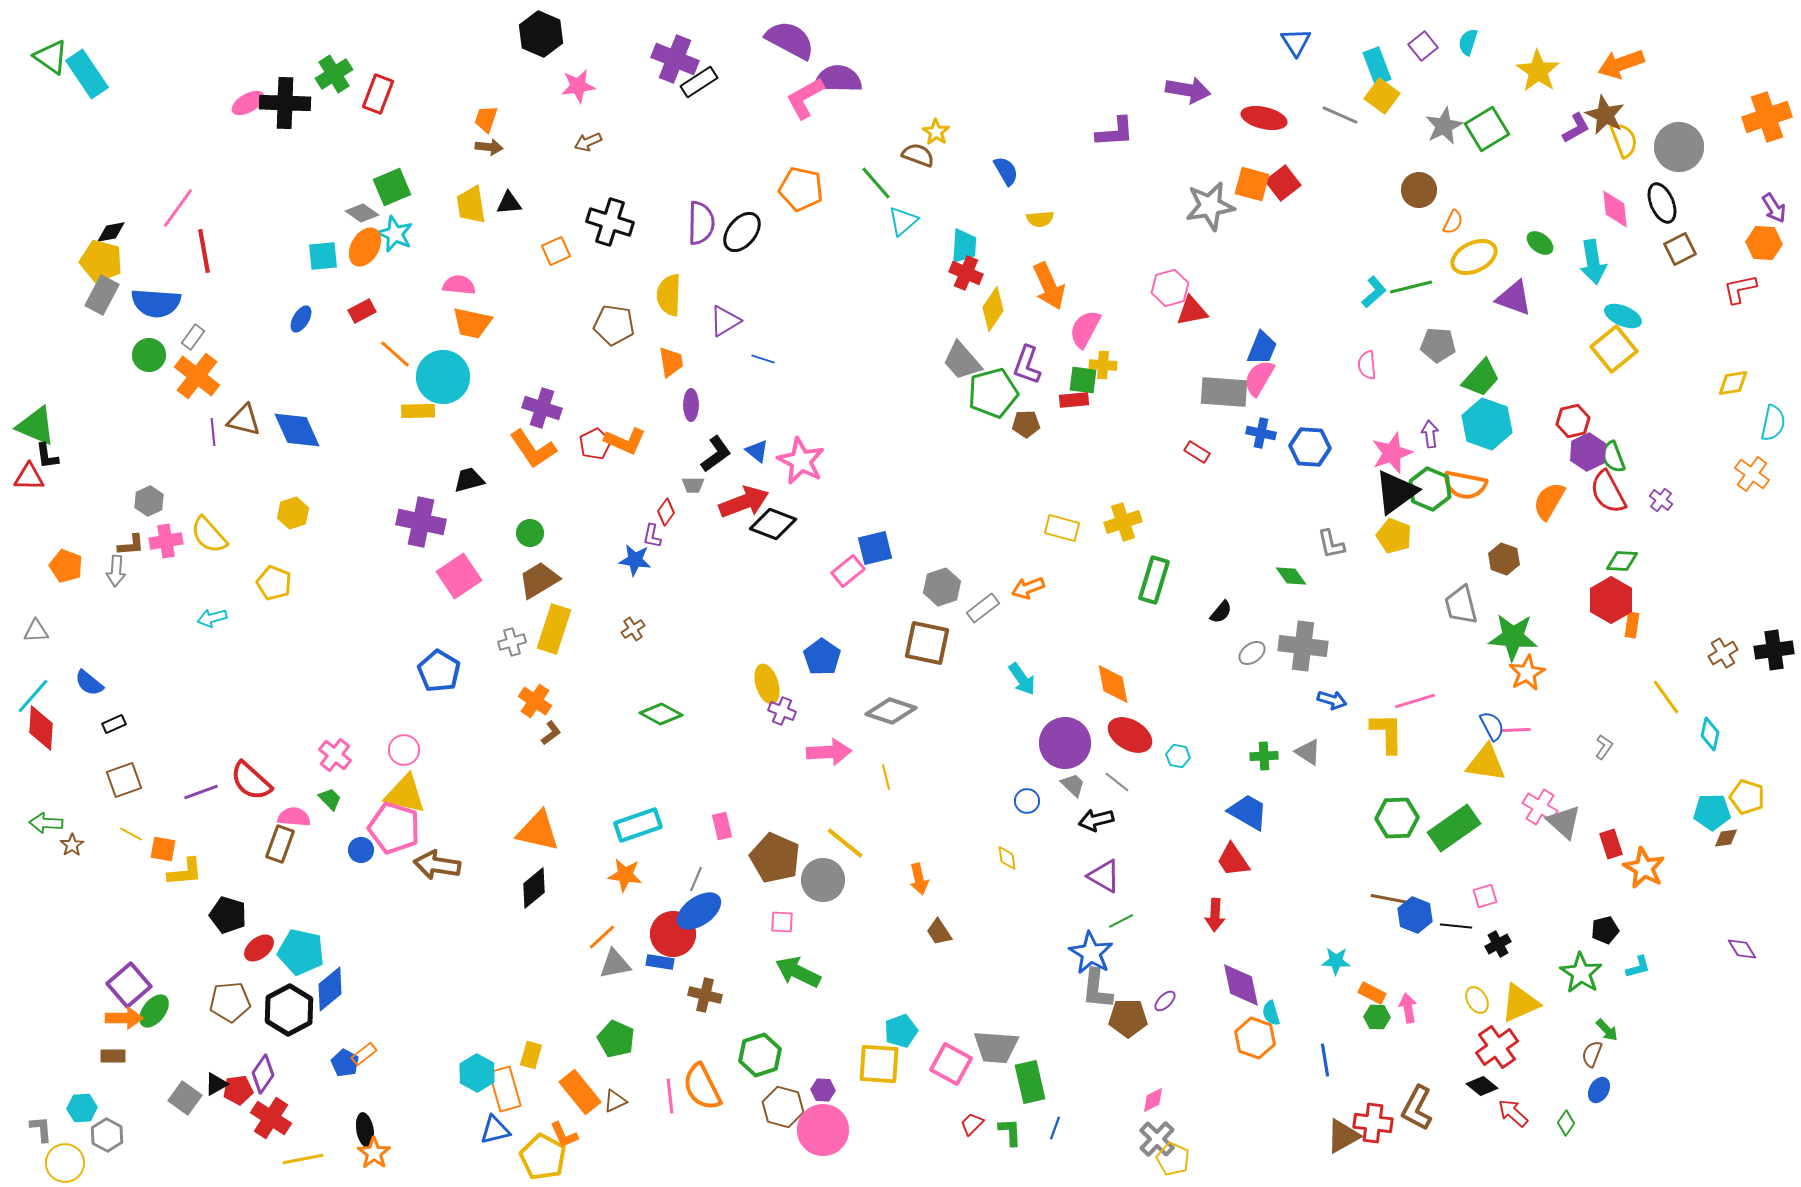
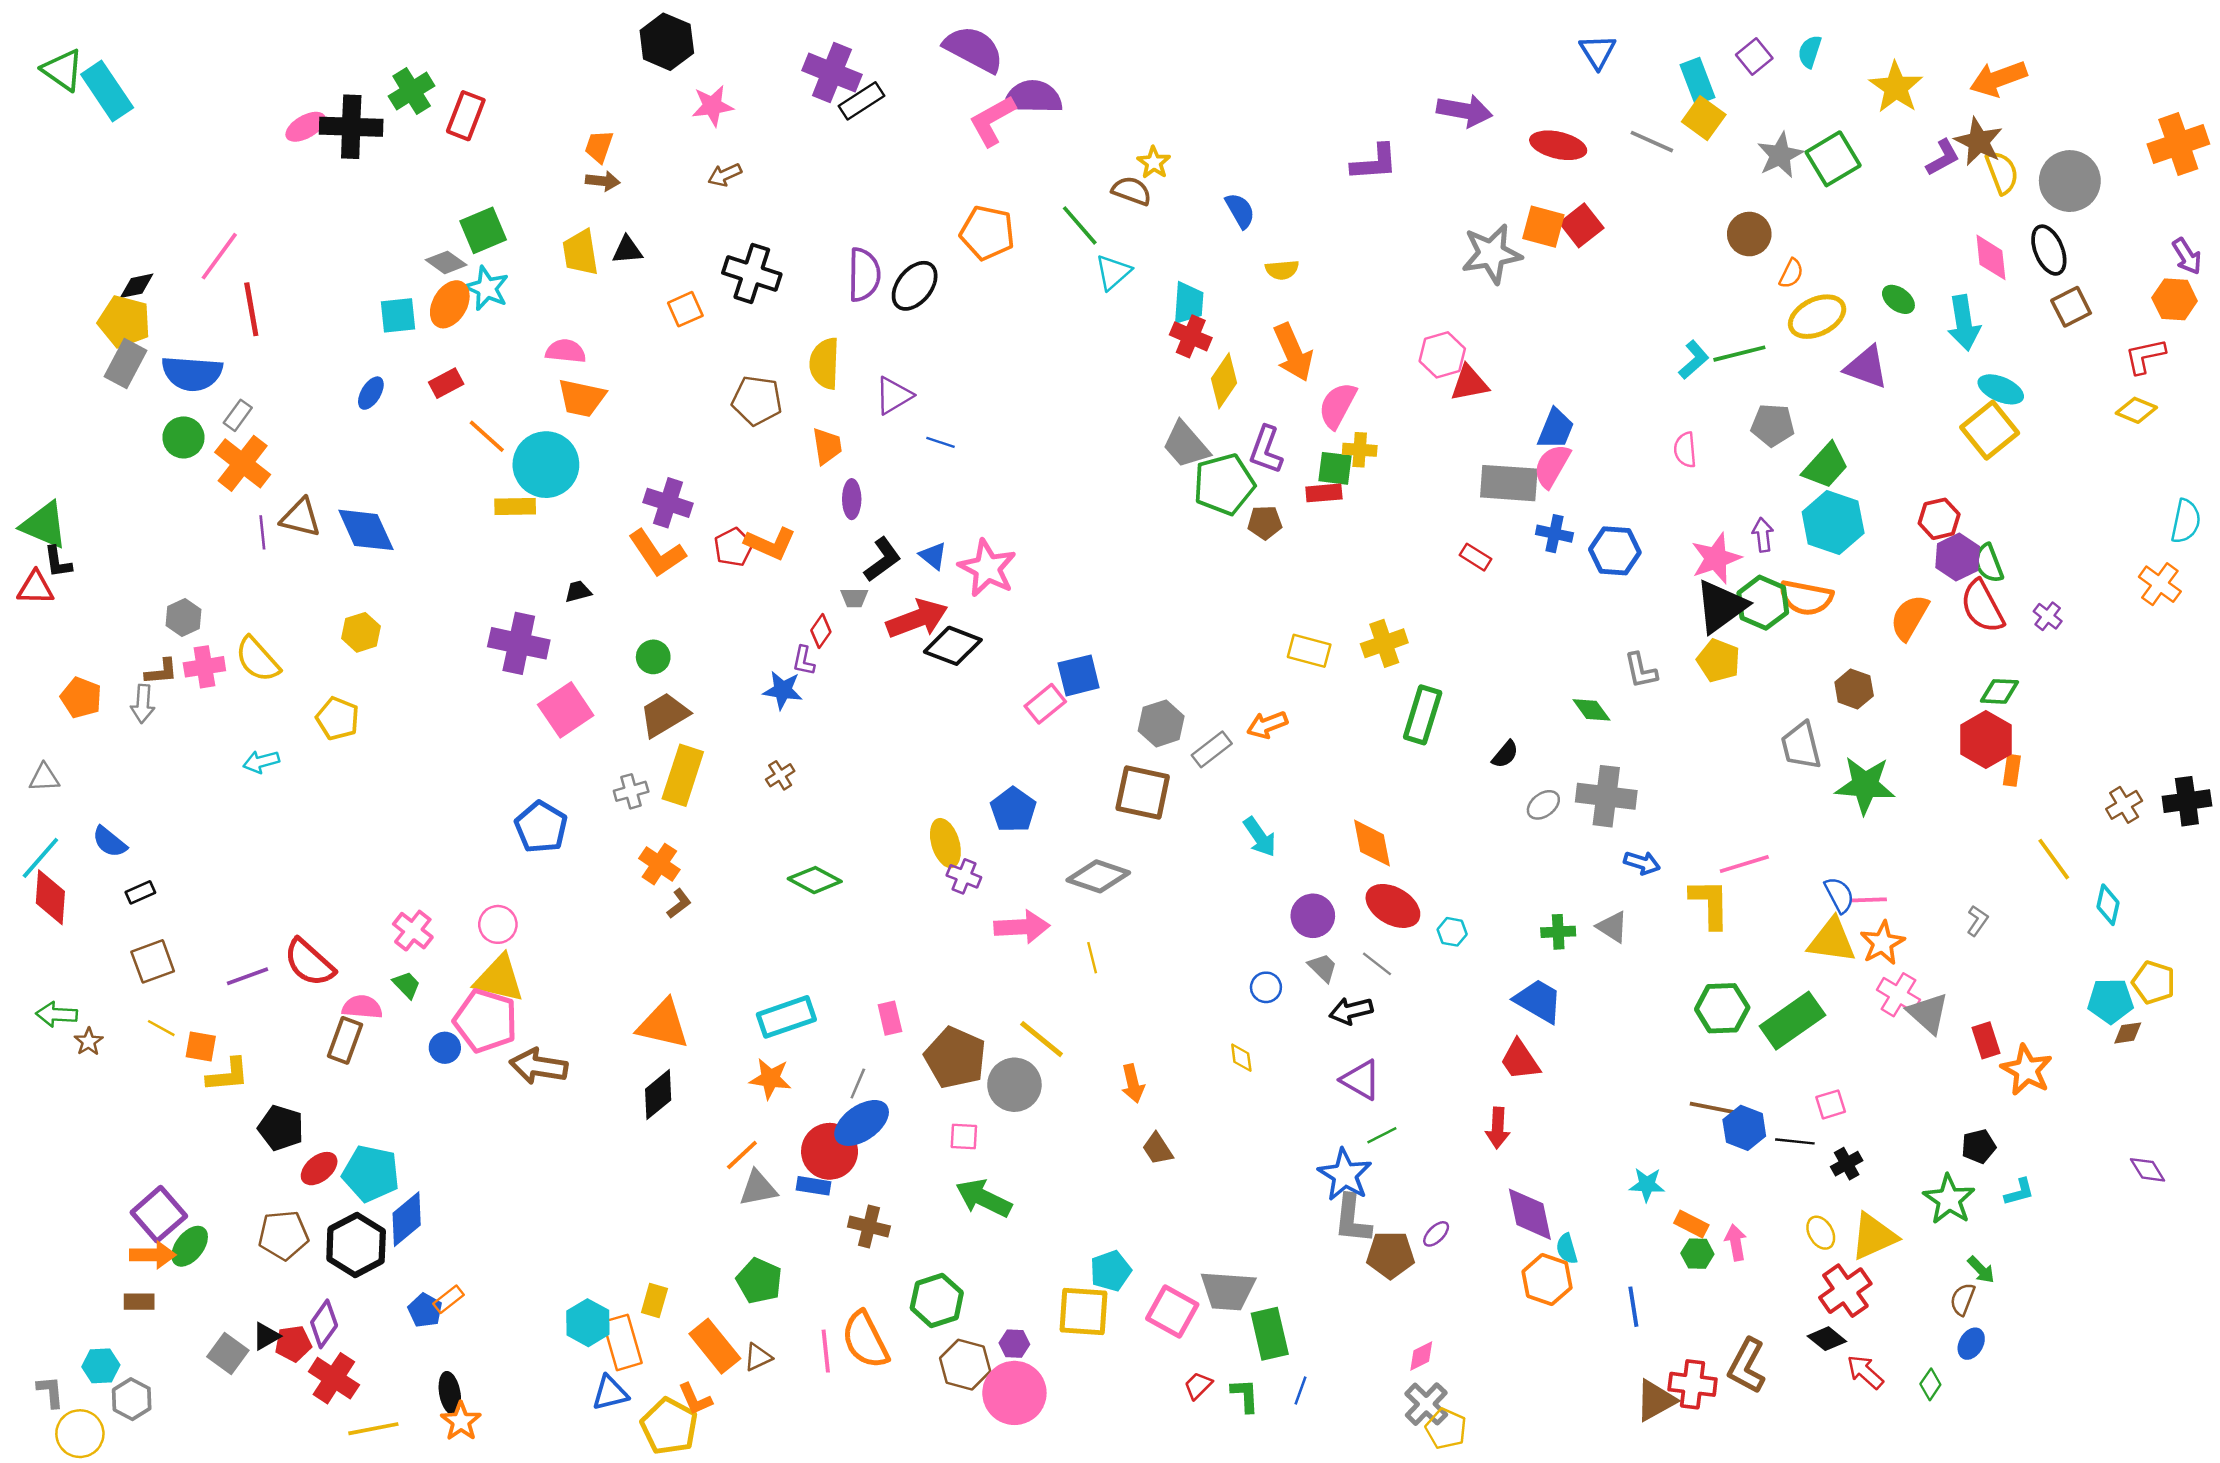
yellow diamond: (1733, 383) -> (2136, 410), moved, turned 32
black trapezoid: (469, 480) -> (578, 592), size x0.7
orange star: (1527, 673) -> (1882, 943), moved
purple circle: (1065, 743) -> (1313, 916), size x0.7

